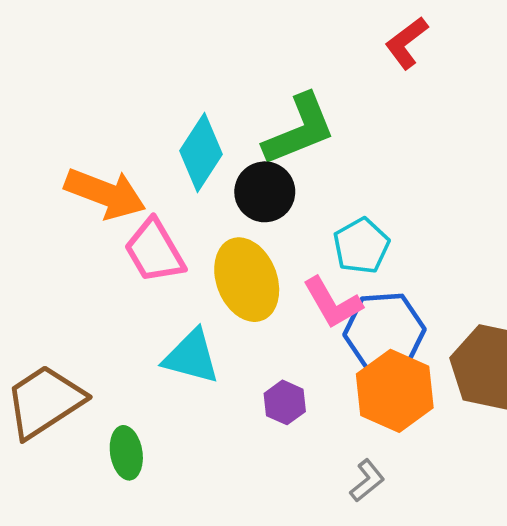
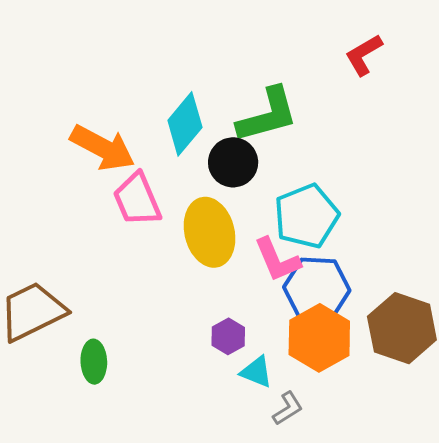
cyan pentagon: (361, 246) -> (306, 216), size x1.4
cyan triangle: (191, 357) -> (257, 372), moved, size x0.7

